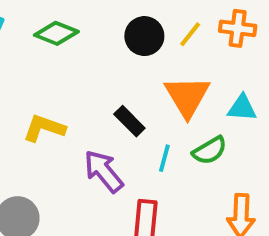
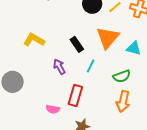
green semicircle: (210, 150) -> (122, 76), moved
purple arrow: (104, 171) -> (59, 67), size x0.7

